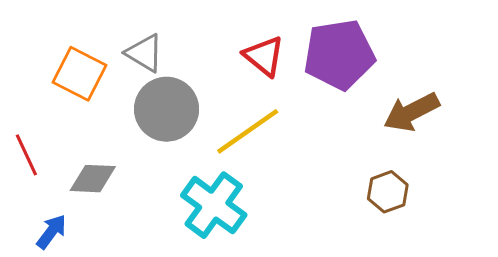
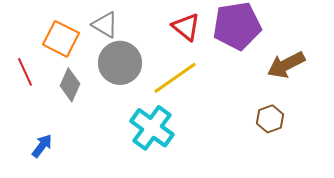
red line: (26, 155) -> (25, 72), moved
gray diamond: (93, 179) -> (70, 85), moved, turned -68

